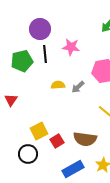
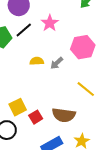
pink star: (71, 47) -> (50, 23), turned 30
black line: (45, 54) -> (24, 30), turned 54

